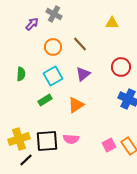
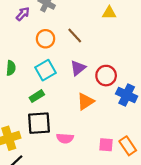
red circle: (121, 67) -> (106, 76), moved
orange triangle: (76, 105) -> (86, 101), moved
black square: (47, 141) -> (39, 123), moved
pink square: (109, 145) -> (106, 145), turned 32

